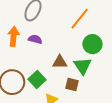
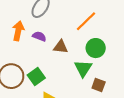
brown triangle: (60, 62) -> (61, 47), moved
brown square: (72, 84) -> (99, 85), moved

